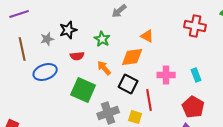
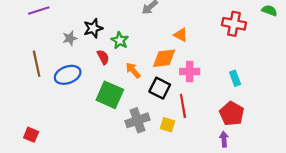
green star: (102, 39) -> (120, 40), moved
brown line: (22, 49) -> (37, 64), moved
red semicircle: (77, 56) -> (103, 57), turned -112
pink cross: (166, 75) -> (190, 71), moved

